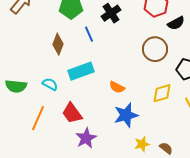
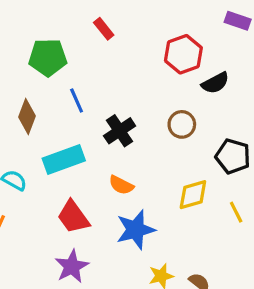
black cross: (111, 13) -> (120, 131), moved
brown circle: (155, 49) -> (182, 124), size x0.7
red trapezoid: (72, 113) -> (73, 217), moved

